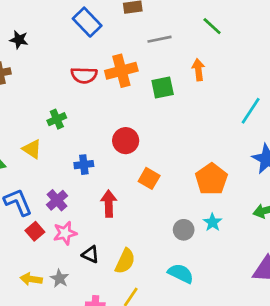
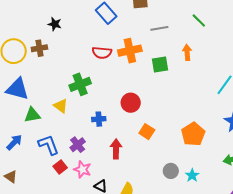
green cross: (57, 119) -> (80, 84), size x1.5
cyan star: (213, 222) -> (192, 175), moved
pink star: (65, 233) -> (82, 169), turned 30

